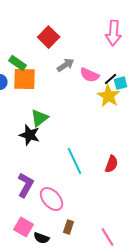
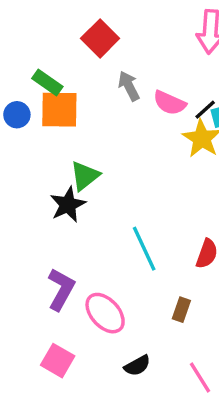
gray arrow: (66, 65) -> (129, 86), turned -84
black star: (30, 135) -> (68, 205), turned 30
brown rectangle: (68, 227) -> (181, 310), moved
black semicircle: (42, 238) -> (137, 366), moved, turned -49

